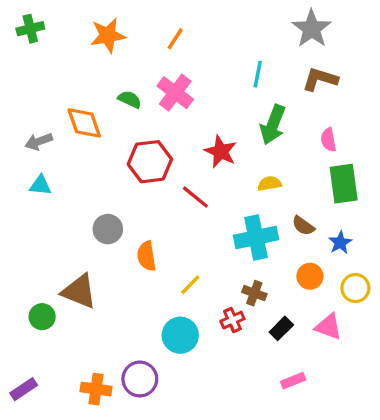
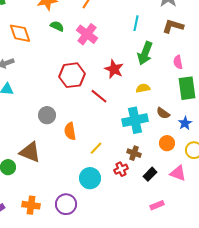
green semicircle: (130, 99) -> (57, 26), moved
orange diamond: (84, 123) -> (20, 33), moved
orange cross: (96, 389) -> (31, 205), moved

